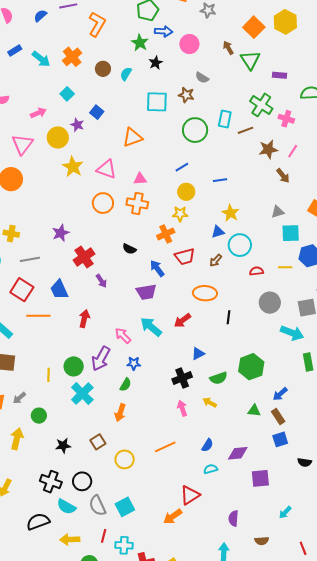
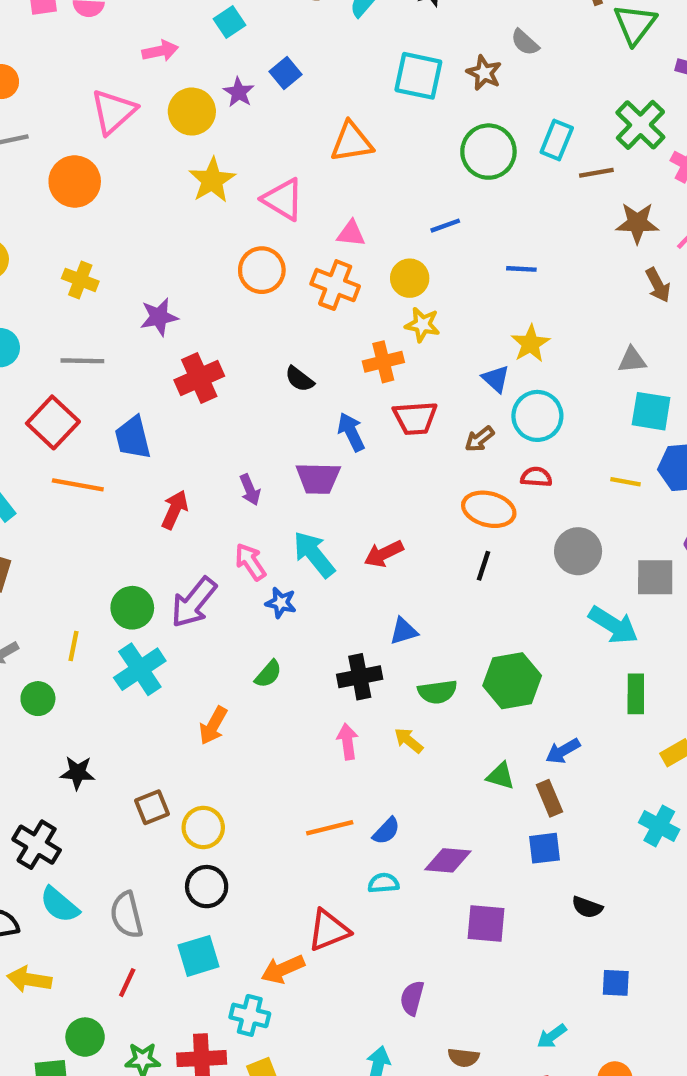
yellow circle: (186, 192) -> (410, 278), moved
blue triangle: (218, 232) -> (496, 379), turned 48
yellow cross: (11, 234) -> (80, 280), moved
red semicircle: (256, 271) -> (536, 477), moved
purple arrow: (101, 281) -> (250, 490), moved
orange ellipse: (205, 293) -> (489, 509), moved
blue star: (134, 363) -> (281, 603), moved
yellow line: (49, 375) -> (73, 646), moved
green semicircle: (126, 385) -> (268, 674), moved
brown square: (98, 442) -> (152, 807), moved
orange line: (165, 447) -> (330, 828), moved
black circle: (82, 481) -> (207, 887), moved
cyan square: (125, 507) -> (198, 956), moved
cyan arrow: (285, 512) -> (552, 1036), moved
yellow arrow: (70, 540) -> (29, 979), moved
cyan cross: (124, 545) -> (250, 1015), moved

